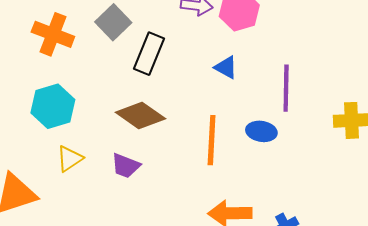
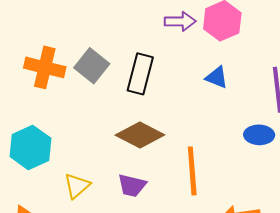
gray square: (113, 22) -> (92, 66), moved
cyan hexagon: (53, 106) -> (30, 147), moved
orange line: (212, 140) -> (192, 171), moved

